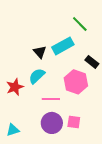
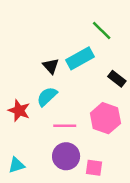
pink hexagon: (76, 82) -> (105, 118), moved
red star: (15, 87) -> (19, 111), turned -30
pink square: (74, 122) -> (94, 168), moved

